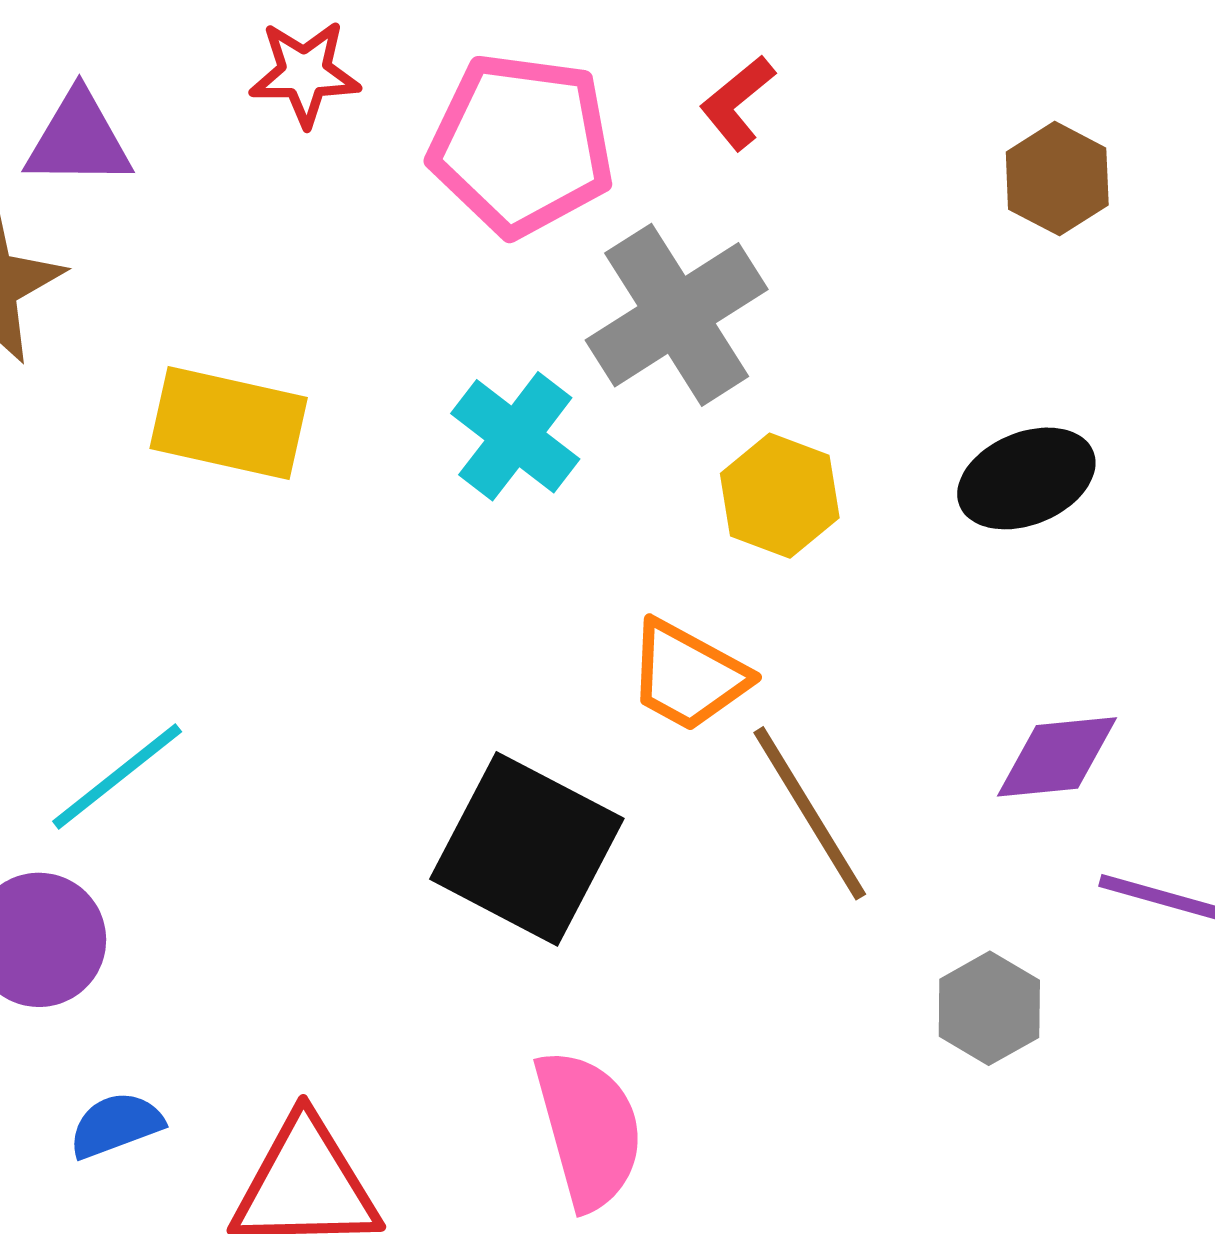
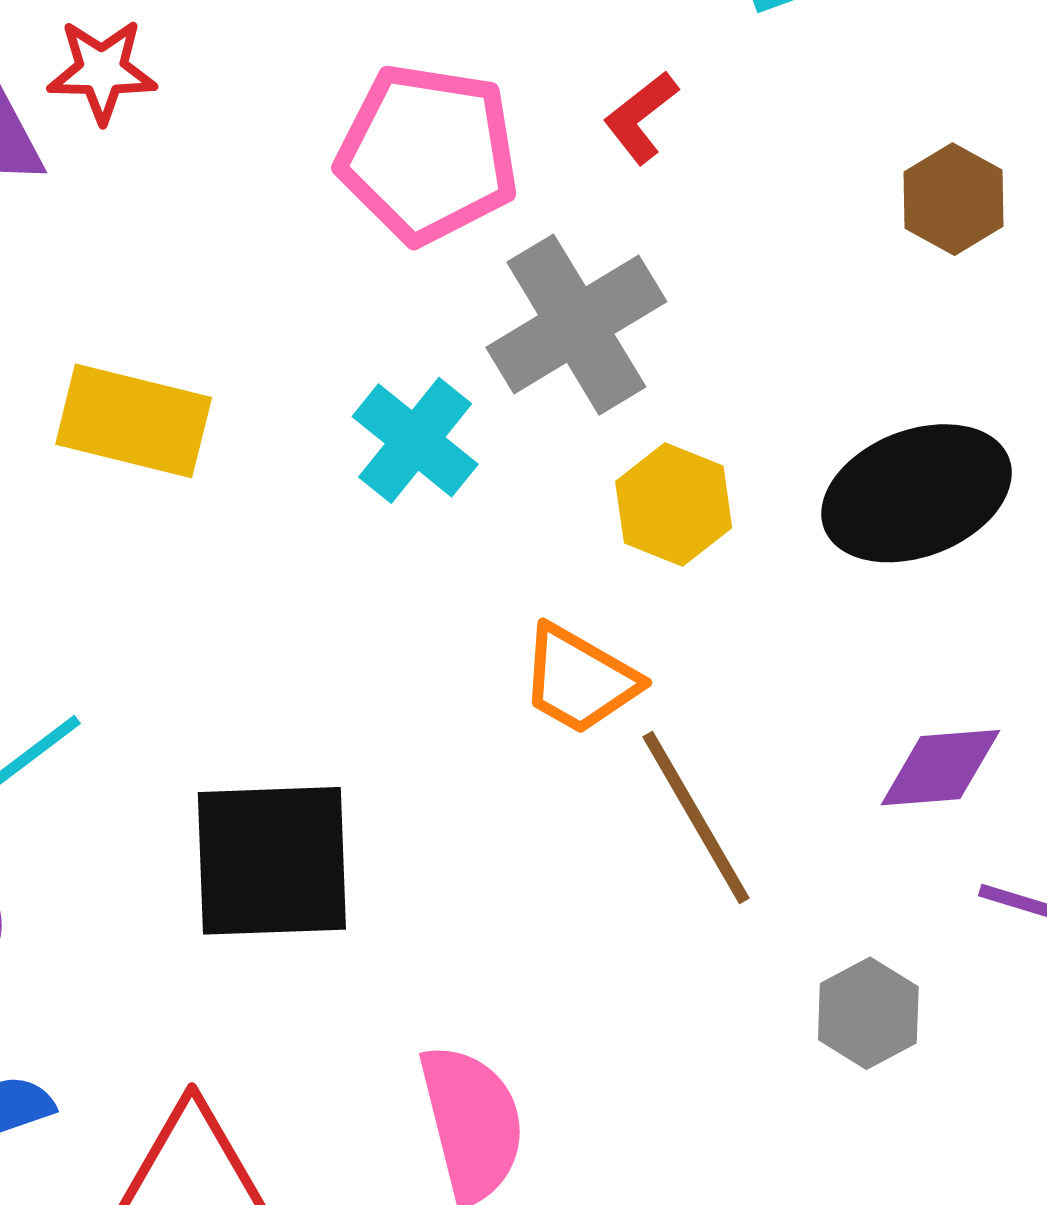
red star: (305, 73) -> (102, 71), moved
black ellipse: (1026, 478) -> (917, 493), size x1.4
black square: (527, 849) -> (272, 861), moved, turned -31

